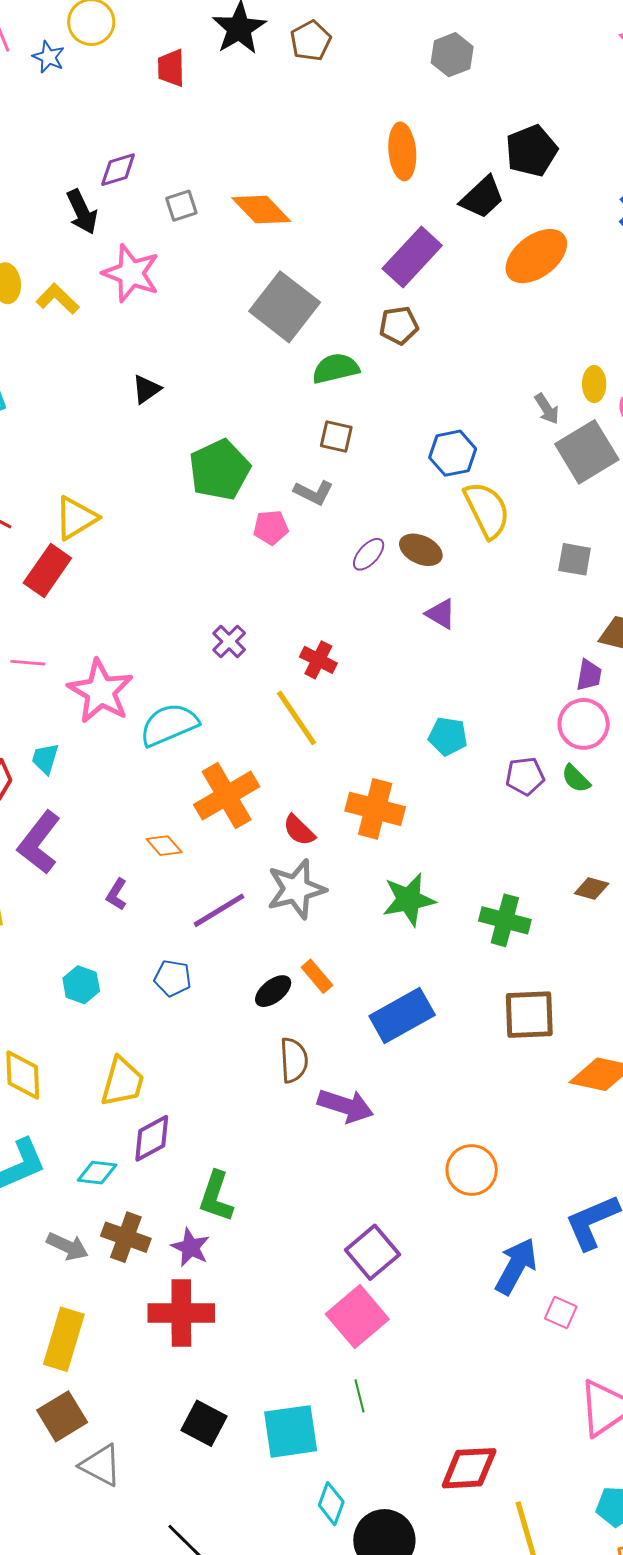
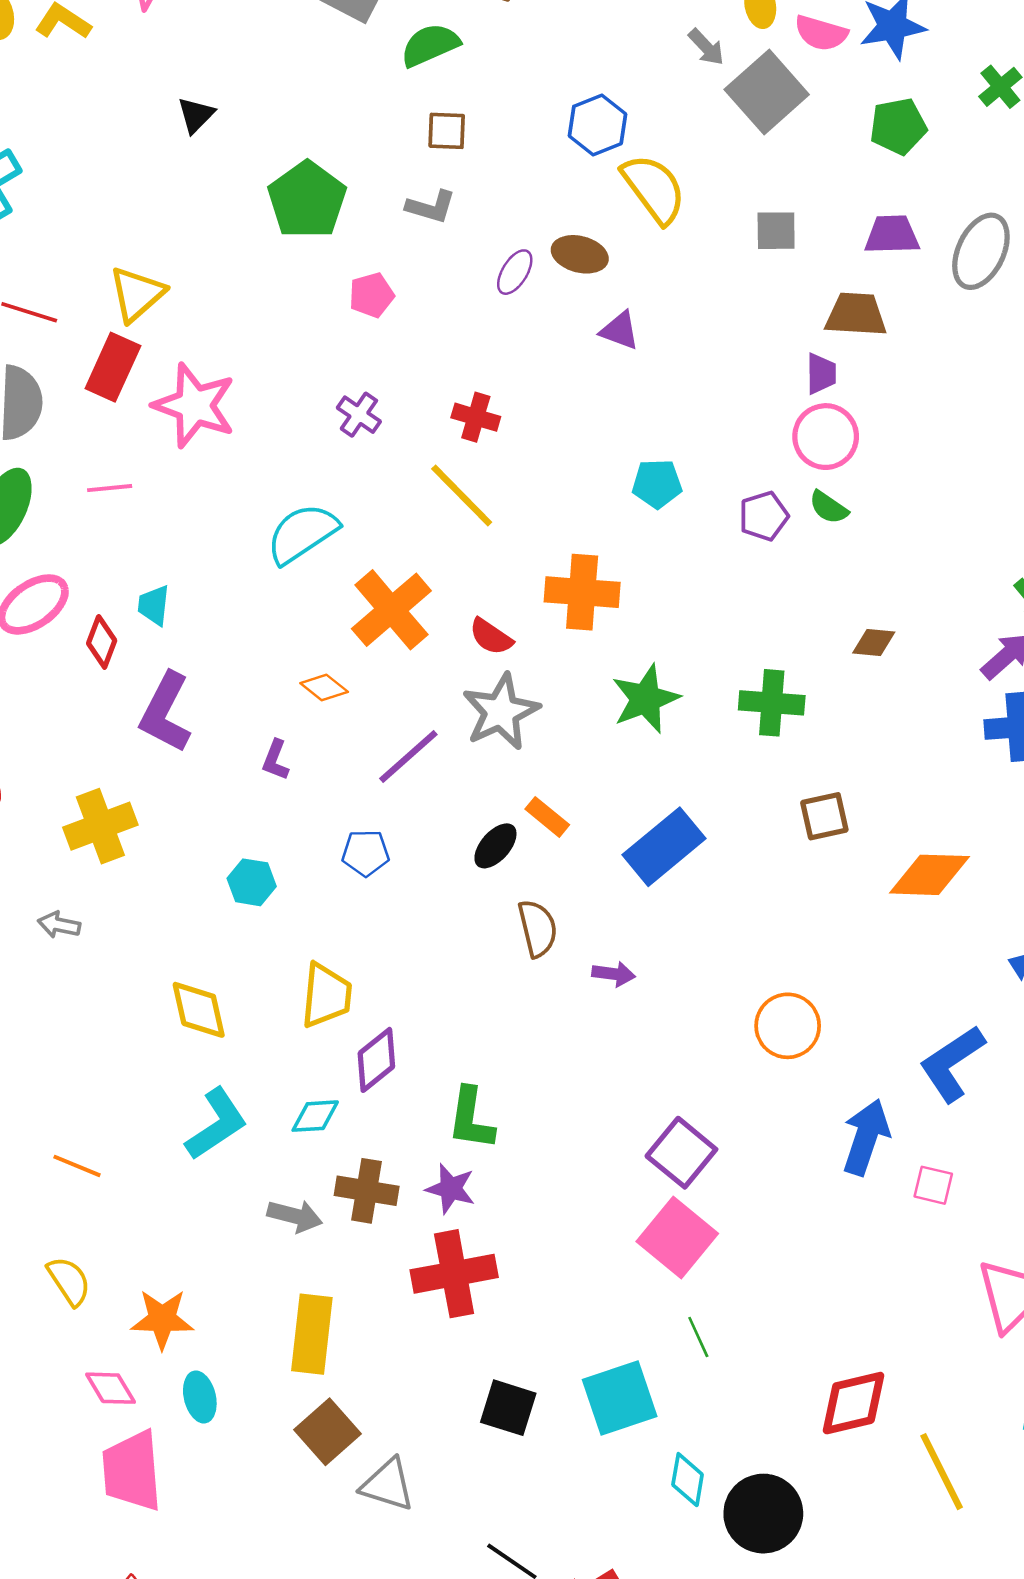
pink pentagon: (271, 527) -> (371, 295), moved
pink star: (101, 691) -> (194, 405), moved
brown square: (529, 1015) -> (824, 816), size x0.7
purple arrow: (346, 1106) -> (614, 974), size x0.6

